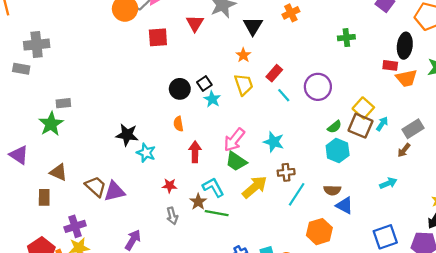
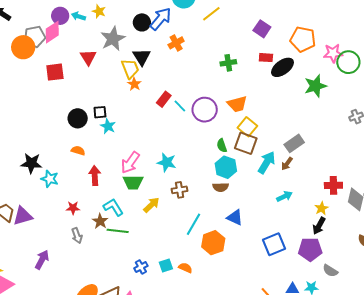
black ellipse: (405, 46) -> (282, 67), turned 50
red rectangle: (390, 65) -> (266, 58), moved
orange trapezoid: (406, 78) -> (237, 104), moved
black square: (204, 84) -> (100, 112), turned 32
yellow trapezoid: (244, 84) -> (130, 69), moved
cyan line: (284, 95) -> (180, 106), moved
orange semicircle: (178, 124) -> (78, 151), turned 120
cyan arrow: (382, 124) -> (267, 162), moved, size x1.6
green semicircle: (334, 127) -> (222, 146), turned 112
green trapezoid: (236, 161) -> (133, 182), turned -30
cyan arrow: (388, 183) -> (284, 196), moved
yellow arrow: (255, 187) -> (151, 205), size x0.7
brown semicircle: (332, 190) -> (221, 187), moved
cyan line: (297, 194) -> (193, 224), moved

